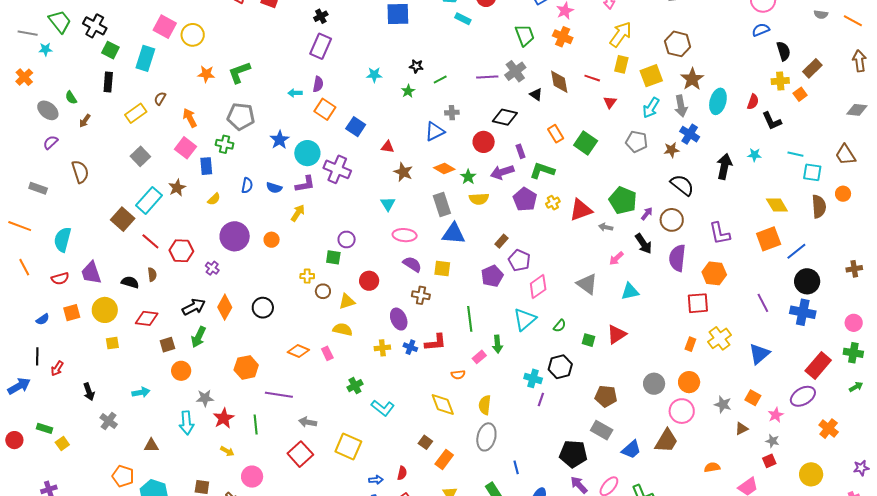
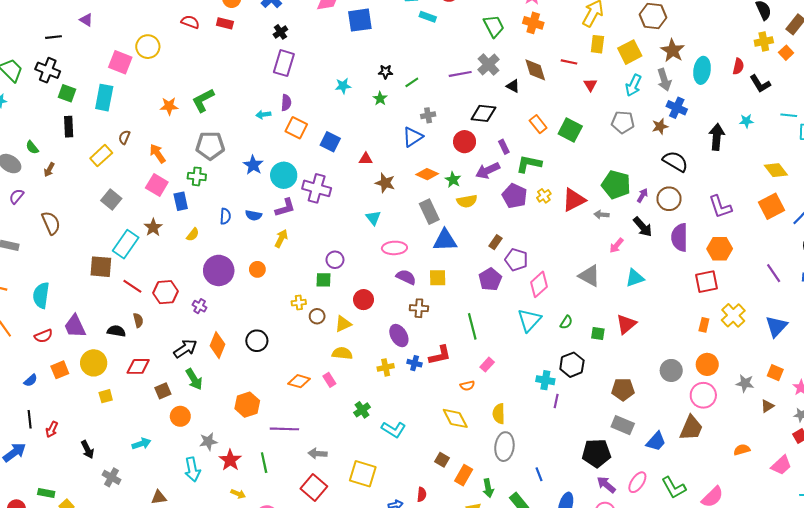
yellow circle: (193, 35) -> (148, 47), moved
brown square: (123, 219) -> (101, 267), turned -30
green arrow: (198, 337) -> (194, 379), turned -50
green arrow: (497, 344) -> (488, 488), moved

